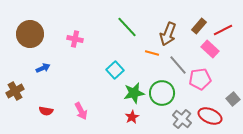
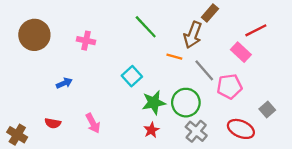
brown rectangle: (199, 26) -> (210, 13), moved
blue arrow: (43, 68) -> (64, 83), moved
brown cross: (15, 91) -> (17, 135), moved, turned -30
gray cross: (182, 119) -> (196, 131), moved

